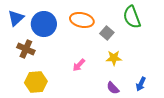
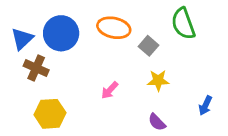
blue triangle: (16, 18) -> (22, 39), moved
blue arrow: (141, 84) -> (205, 105), moved

